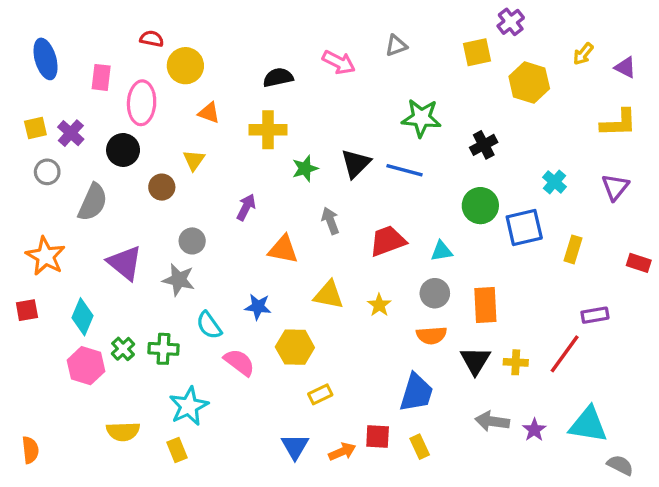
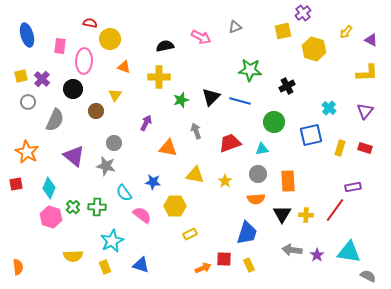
green circle: (480, 206) -> (274, 122), moved
red rectangle: (639, 263) -> (365, 148), moved
blue triangle: (295, 447) -> (141, 265), moved, turned -42

